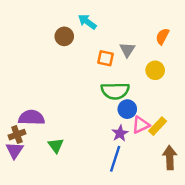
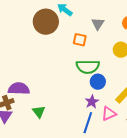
brown circle: (64, 36) -> (46, 22), size x1.6
gray triangle: (127, 50) -> (98, 24), moved
pink triangle: (141, 125) -> (109, 114), moved

